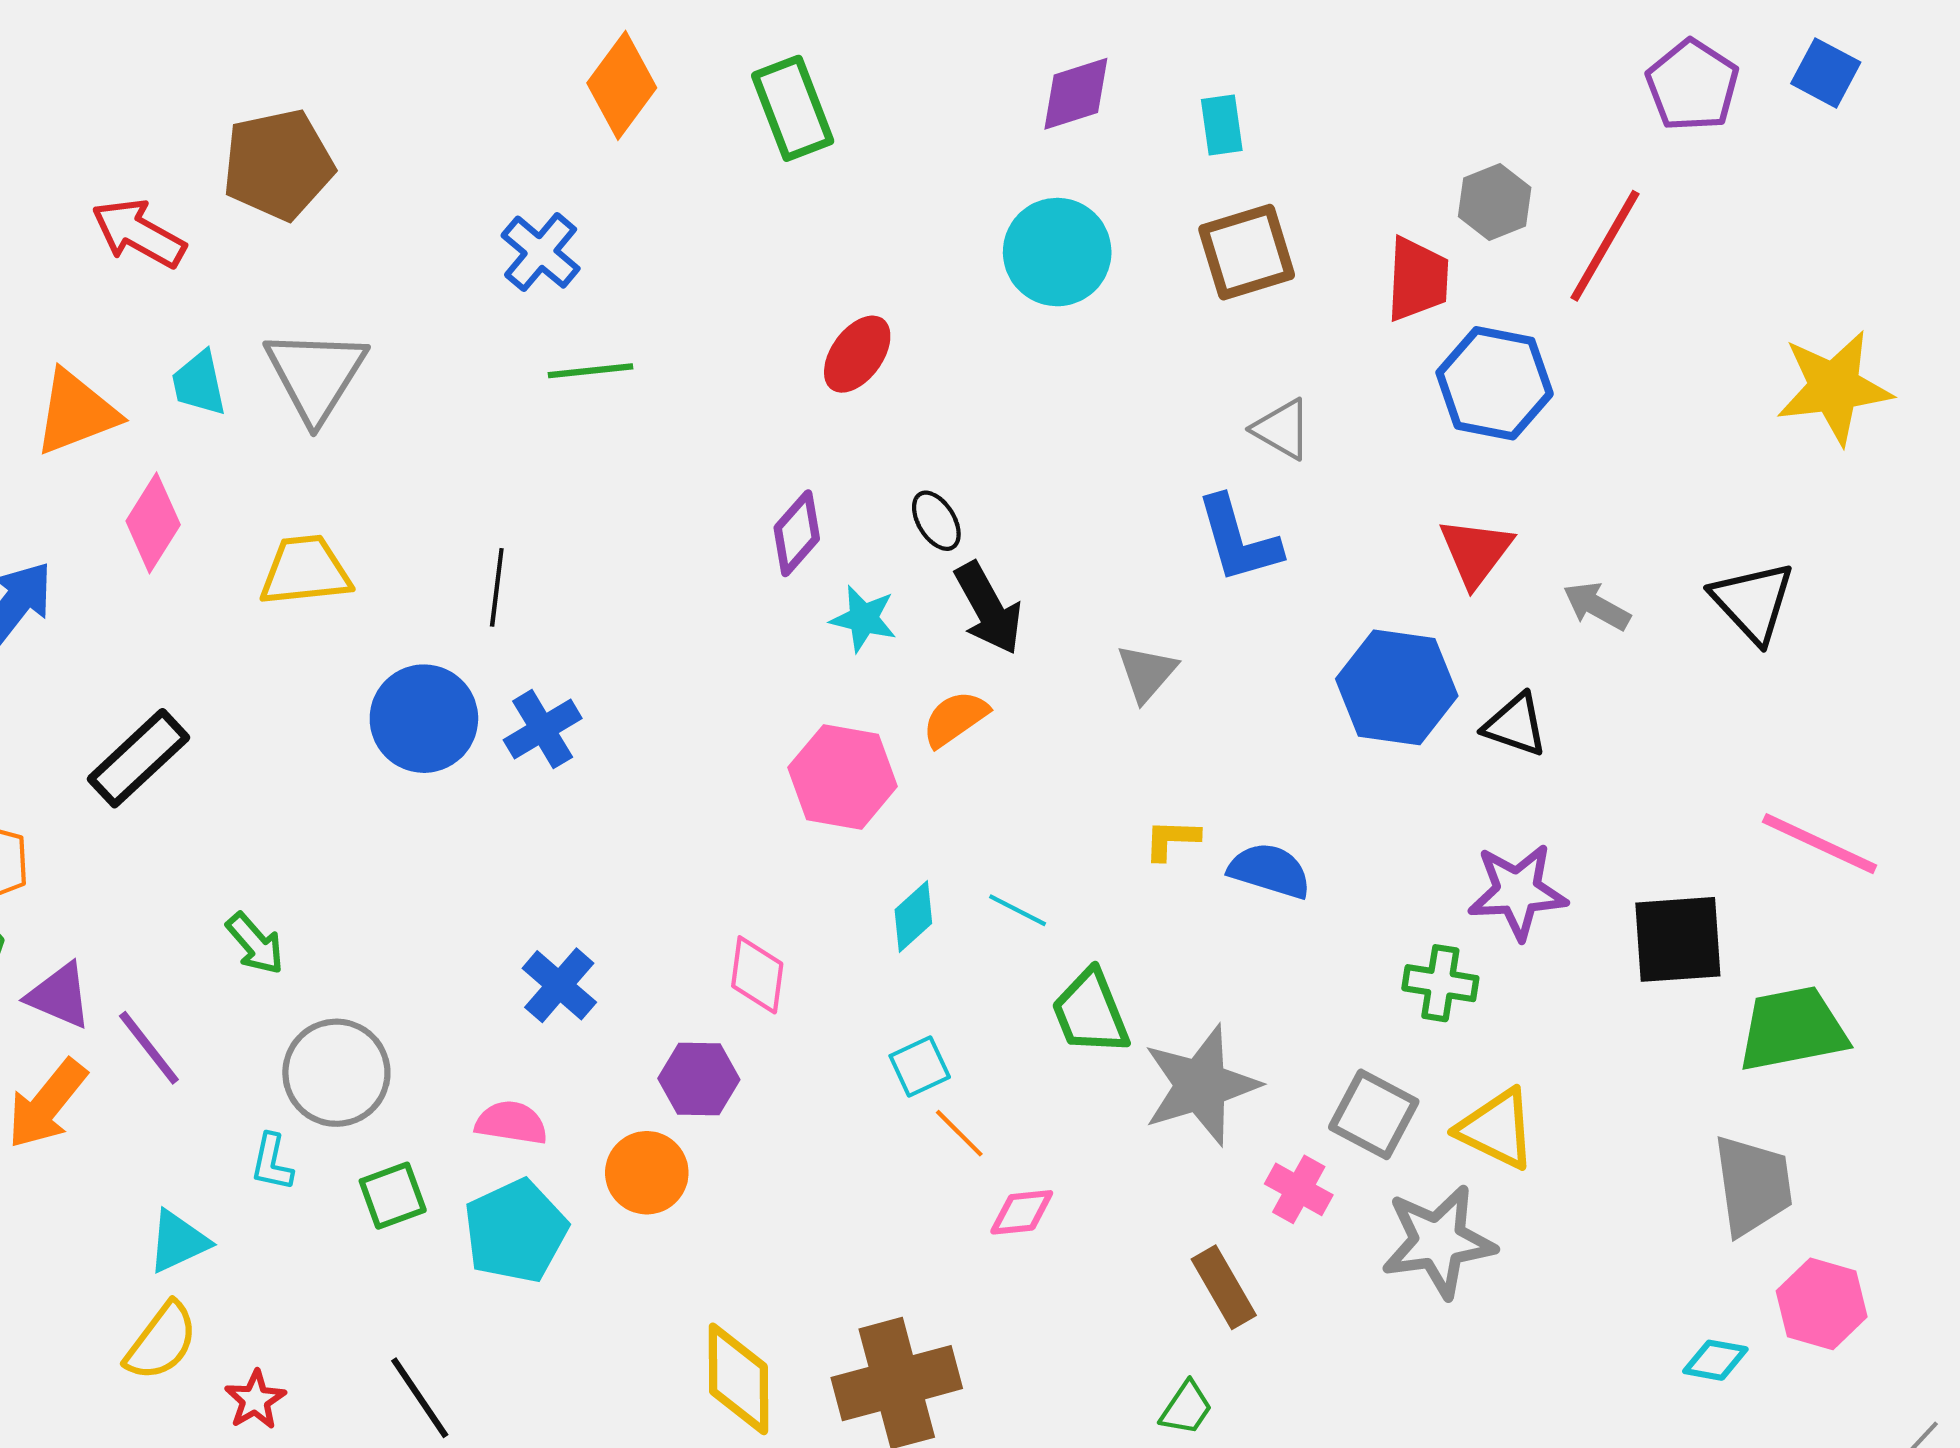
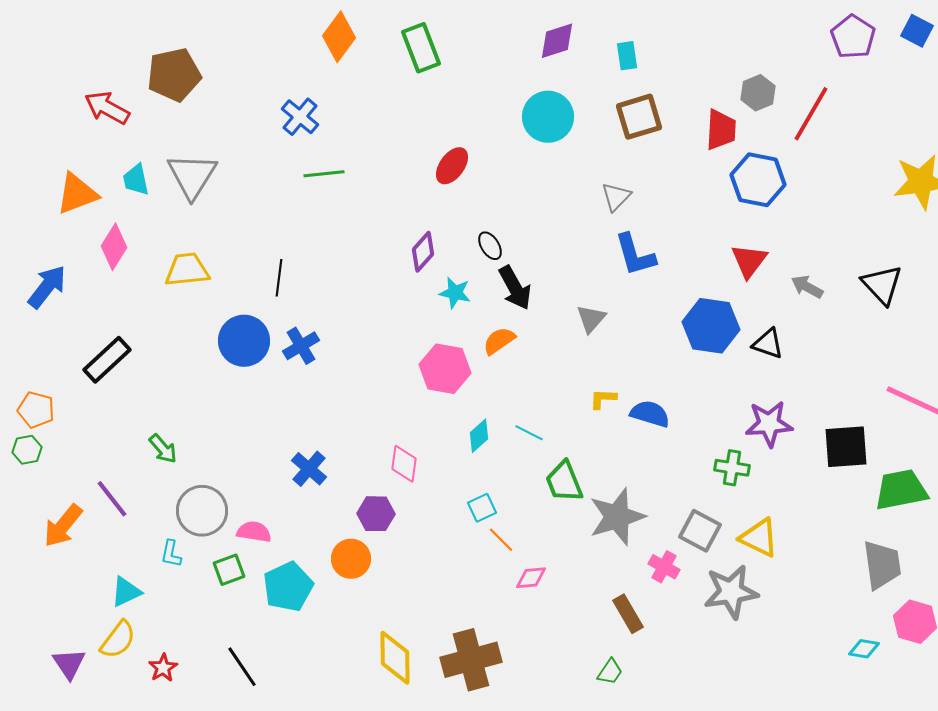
gray triangle: (1282, 429) -> (616, 197), moved, turned 44
purple triangle: (59, 996) -> (69, 664), moved, turned 33
pink semicircle: (511, 1123) -> (254, 532), moved

